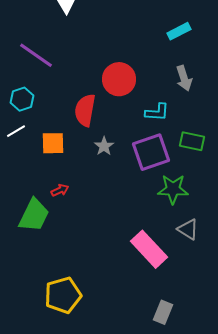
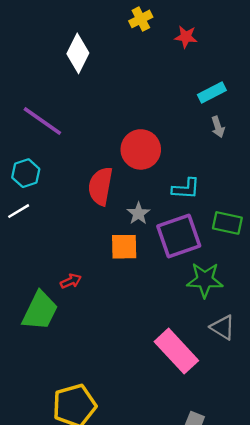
gray arrow: (184, 78) -> (218, 127), moved, size x0.7
orange square: (53, 143) -> (124, 247), moved
gray star: (104, 146) -> (138, 213), moved

